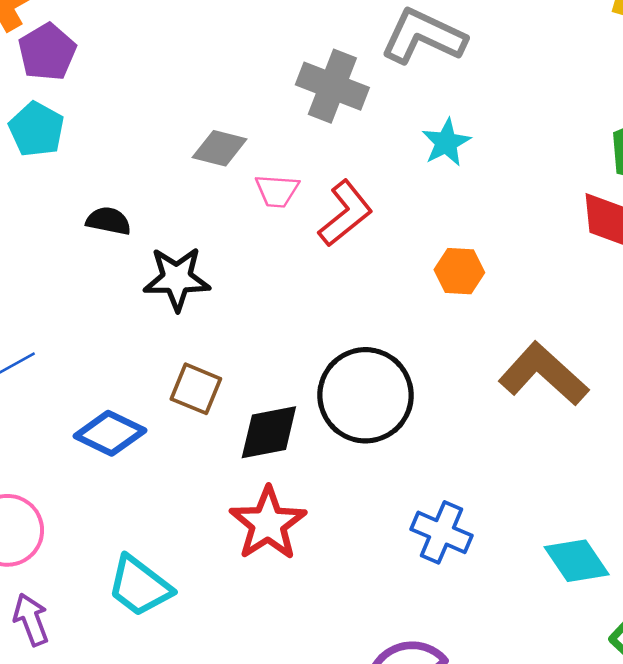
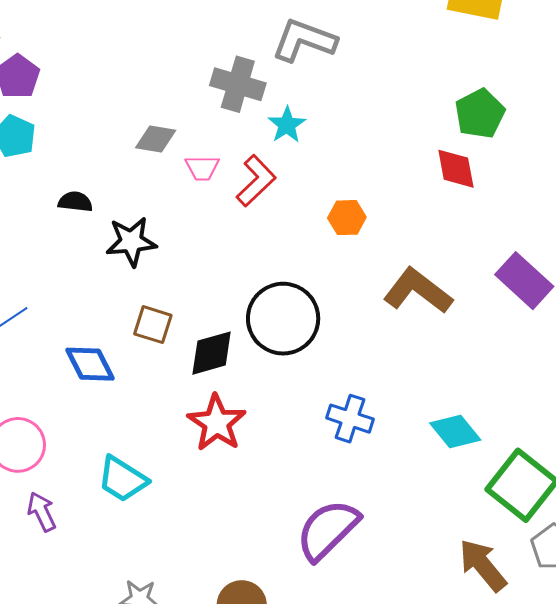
cyan star: (446, 142) -> (287, 125), moved
blue diamond: (110, 433) -> (90, 364), turned 42

